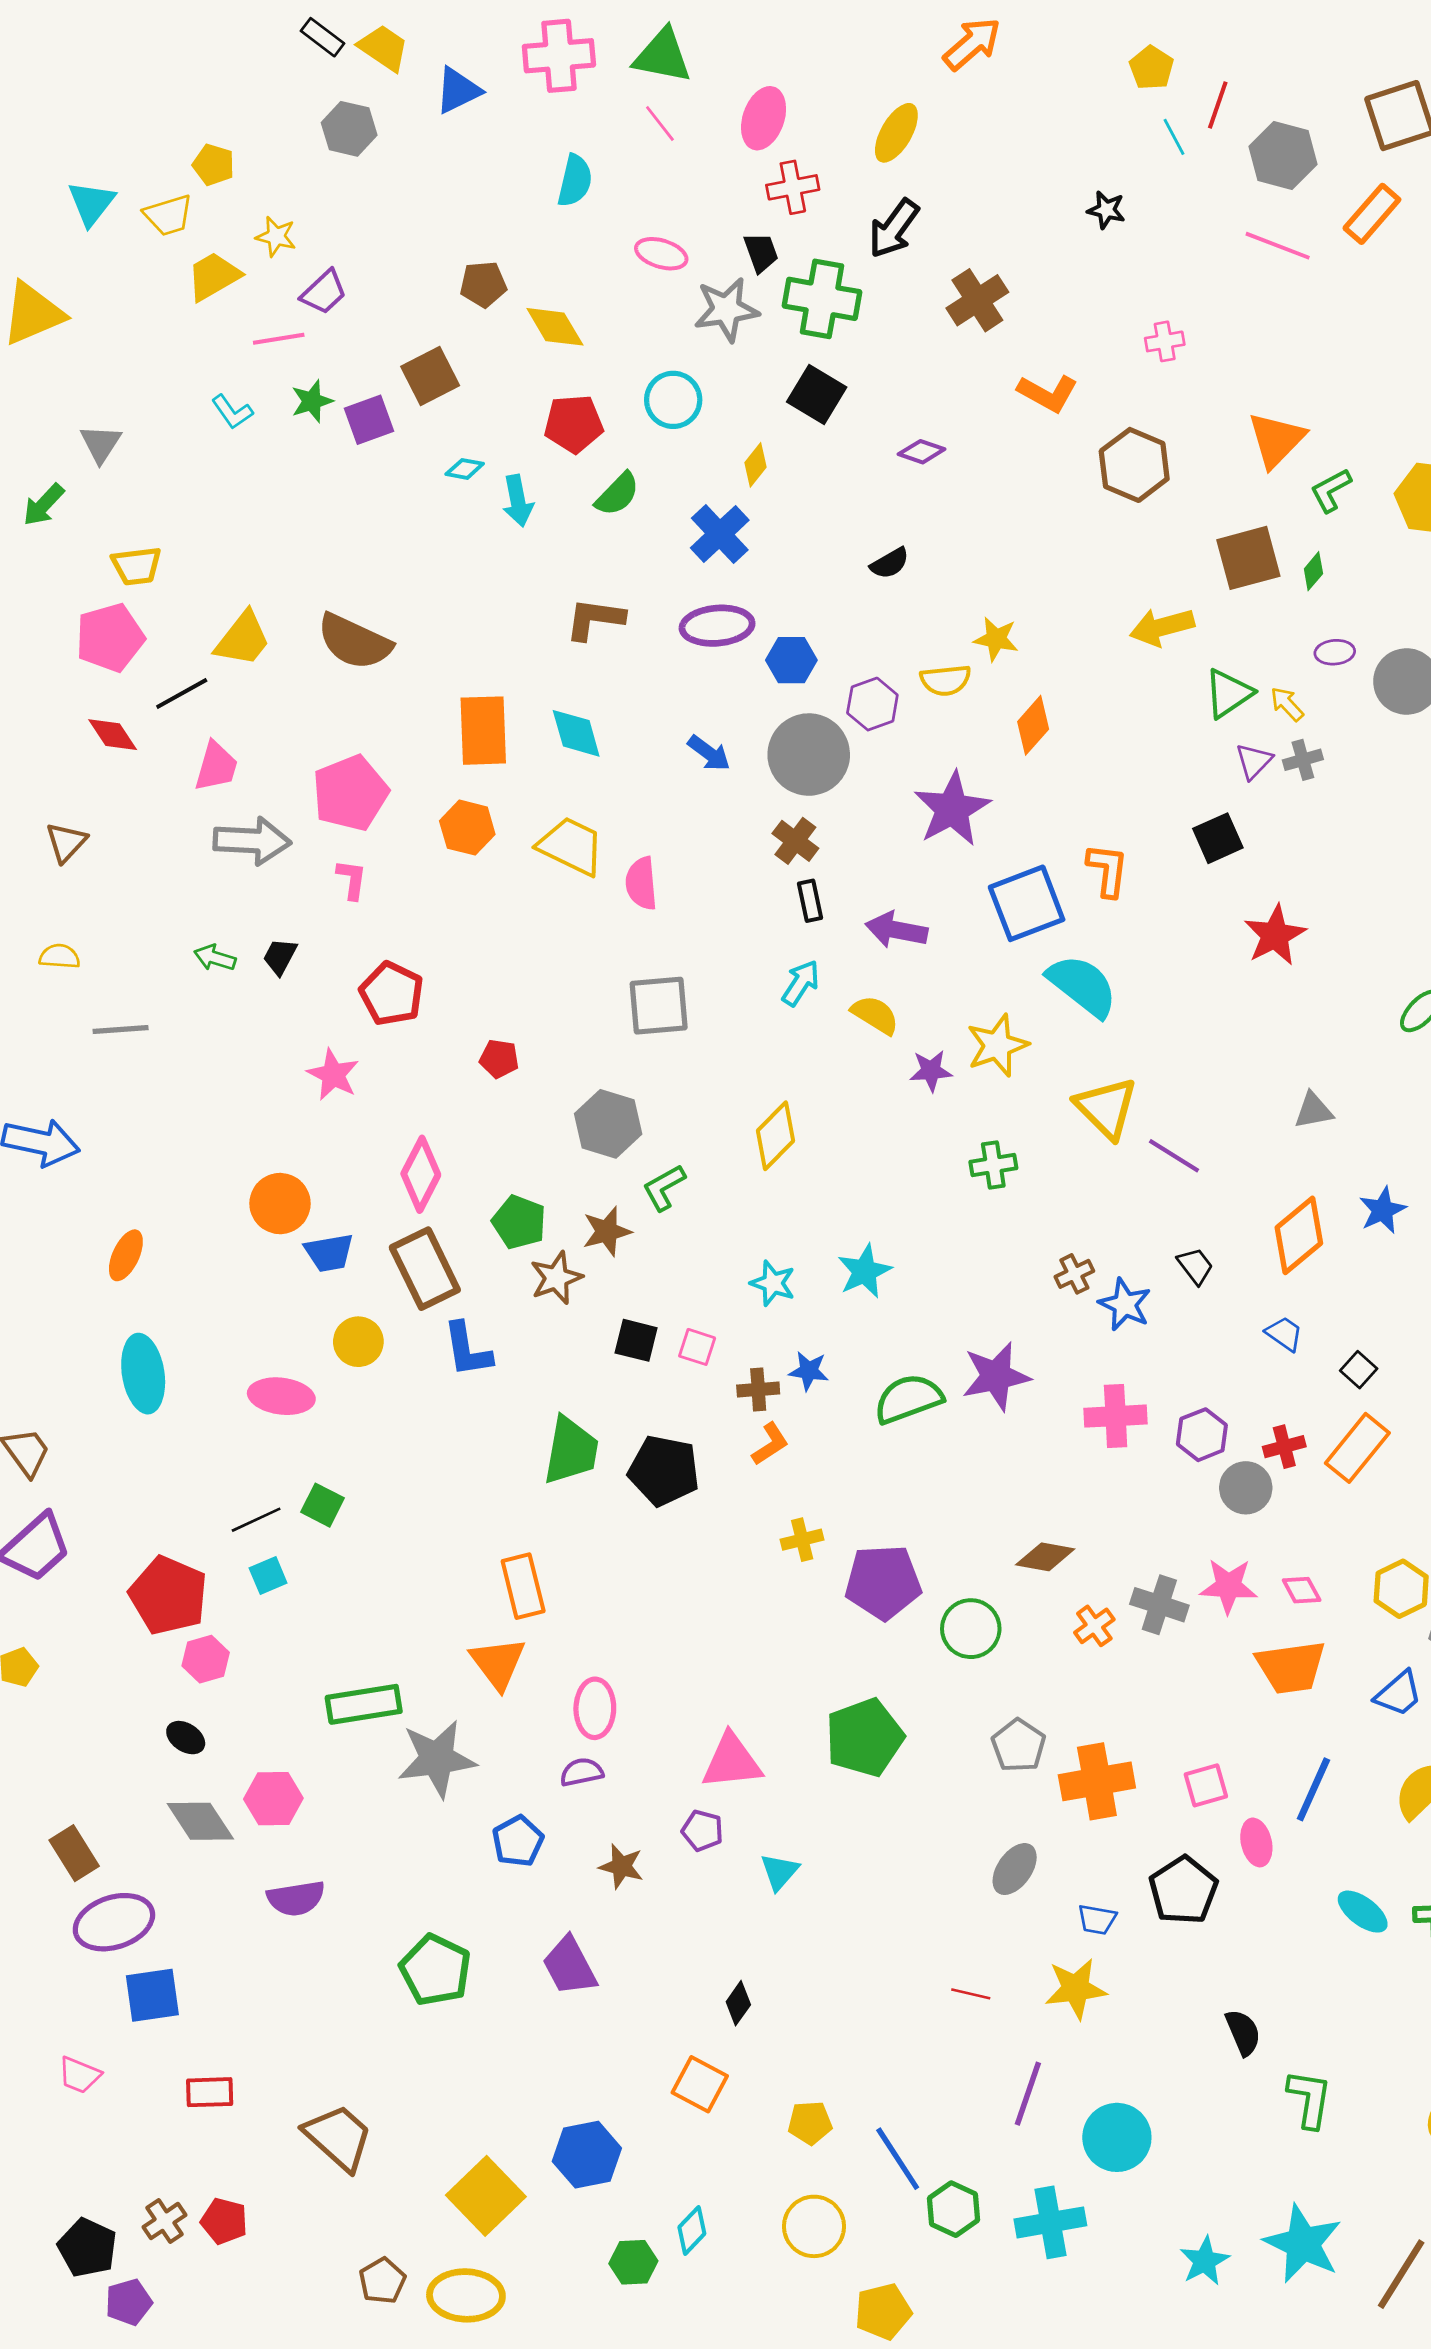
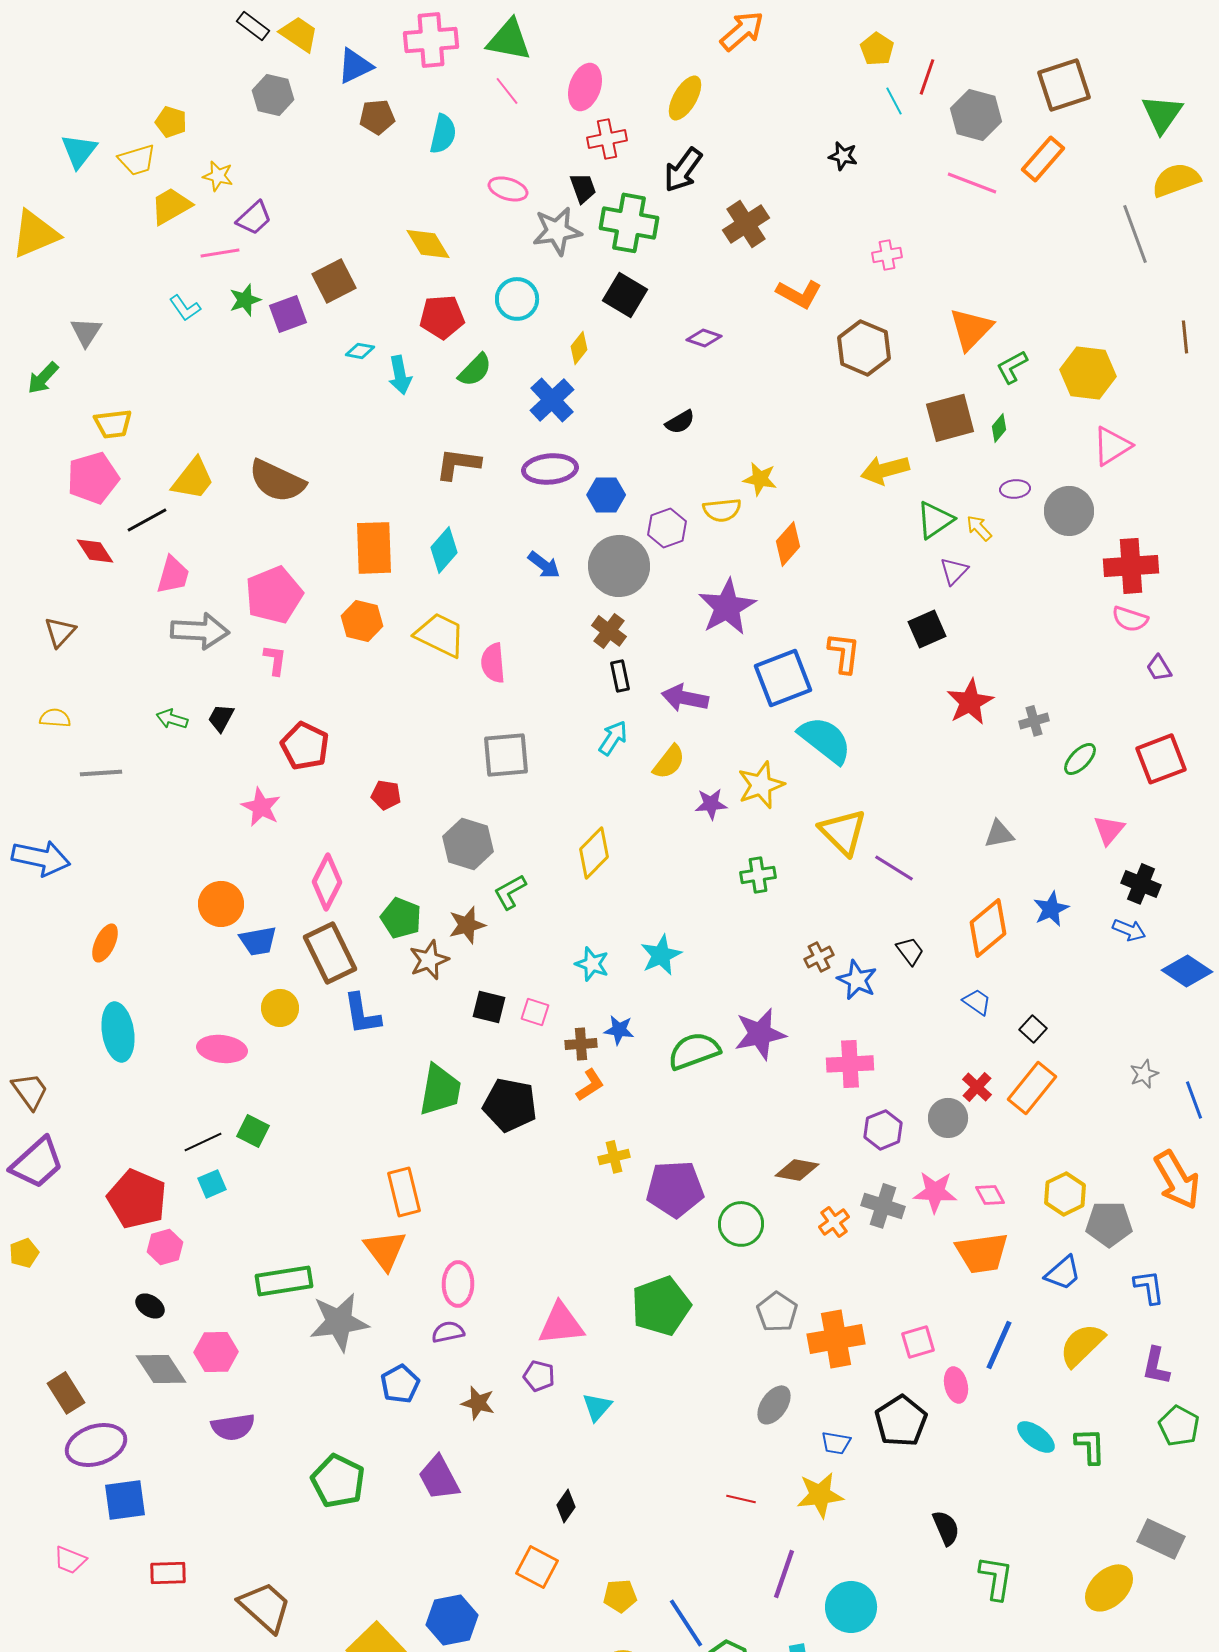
brown pentagon: (483, 284) -> (377, 117), moved
cyan diamond: (576, 733) -> (444, 550), turned 57
gray cross: (1303, 760) -> (1034, 721), moved
yellow semicircle: (875, 1015) -> (669, 762), turned 96
purple hexagon: (1202, 1435) -> (883, 1130), moved
red cross: (1284, 1447) -> (977, 1087), turned -32

